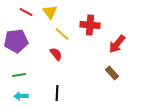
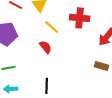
brown rectangle: (112, 73) -> (102, 66), turned -32

